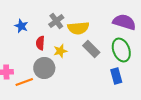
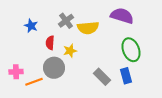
purple semicircle: (124, 22) -> (122, 16), moved
gray rectangle: (91, 49) -> (102, 77), moved

